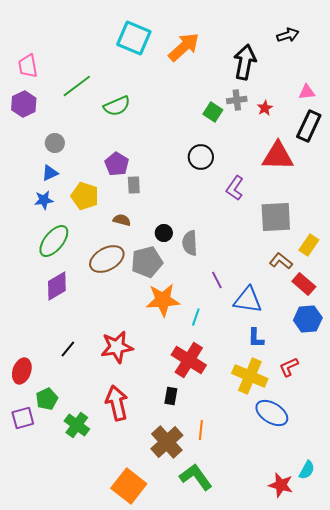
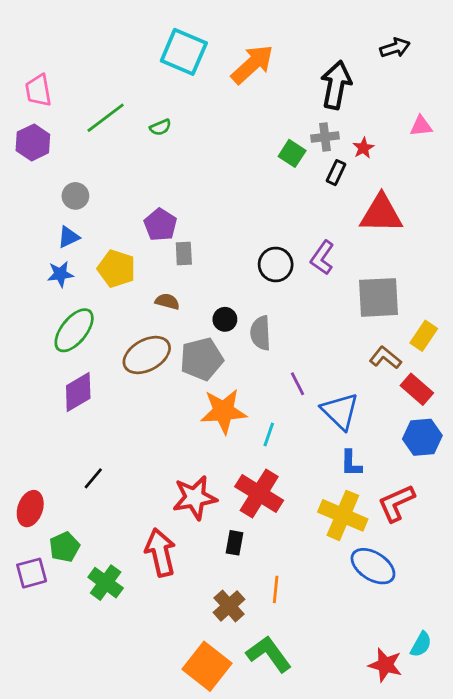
green semicircle: (117, 106) -> (160, 127), moved, size x0.6
black rectangle: (309, 126) -> (336, 173), moved, size x0.6
black circle: (201, 157) -> (276, 264), moved
blue triangle: (248, 300) -> (340, 411), turned 36
red star: (117, 347) -> (195, 498), moved
red L-shape: (289, 367) -> (396, 503), size x1.4
brown cross: (167, 442) -> (229, 606), size x0.7
orange square: (129, 486) -> (207, 666), moved

